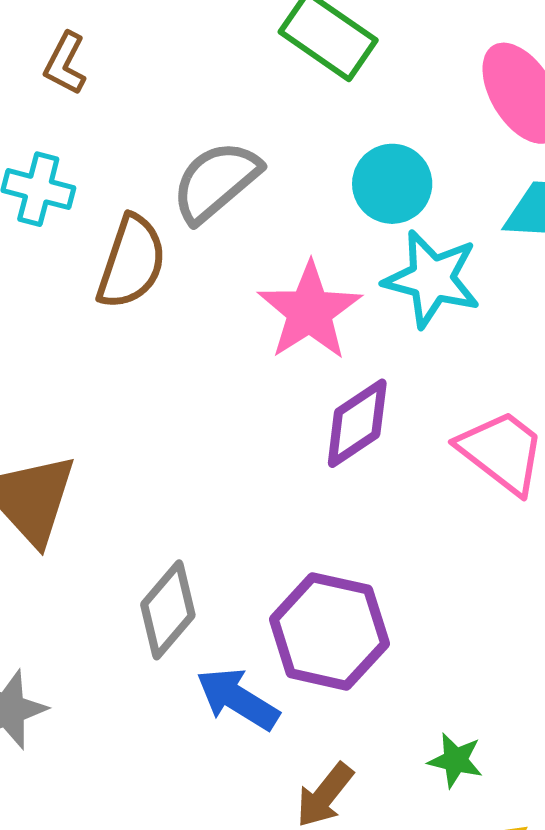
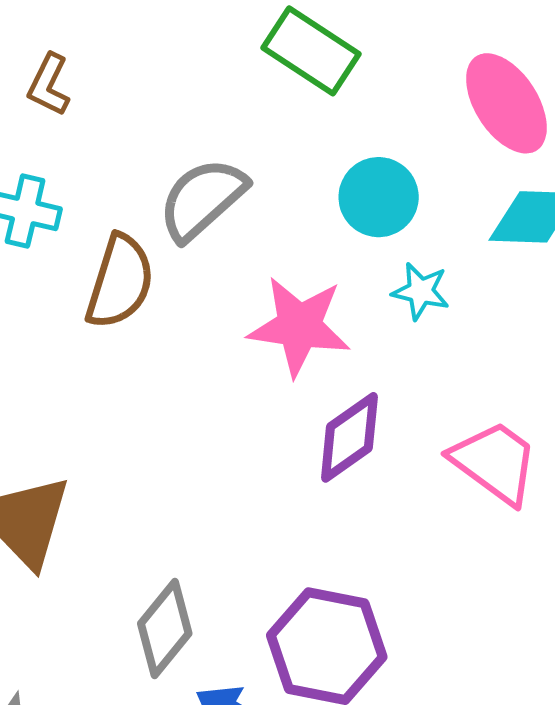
cyan star: (432, 279) -> (421, 291), size x0.6
pink star: (310, 311) -> (299, 326), turned -30

